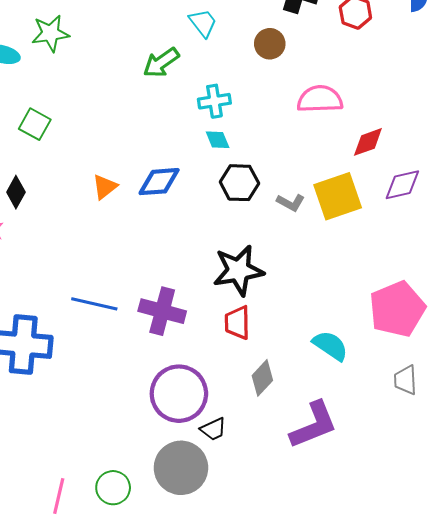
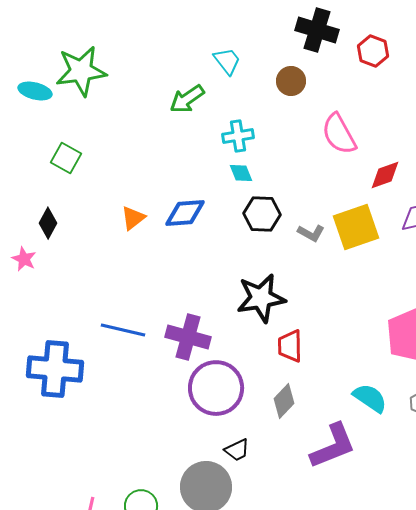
green star: (50, 33) -> (81, 71), size x1.4
pink semicircle: (320, 99) -> (339, 134), turned -117
red trapezoid: (237, 323) -> (290, 346), moved
cyan semicircle: (330, 346) -> (370, 398), moved
purple circle: (179, 394) -> (216, 388), moved

